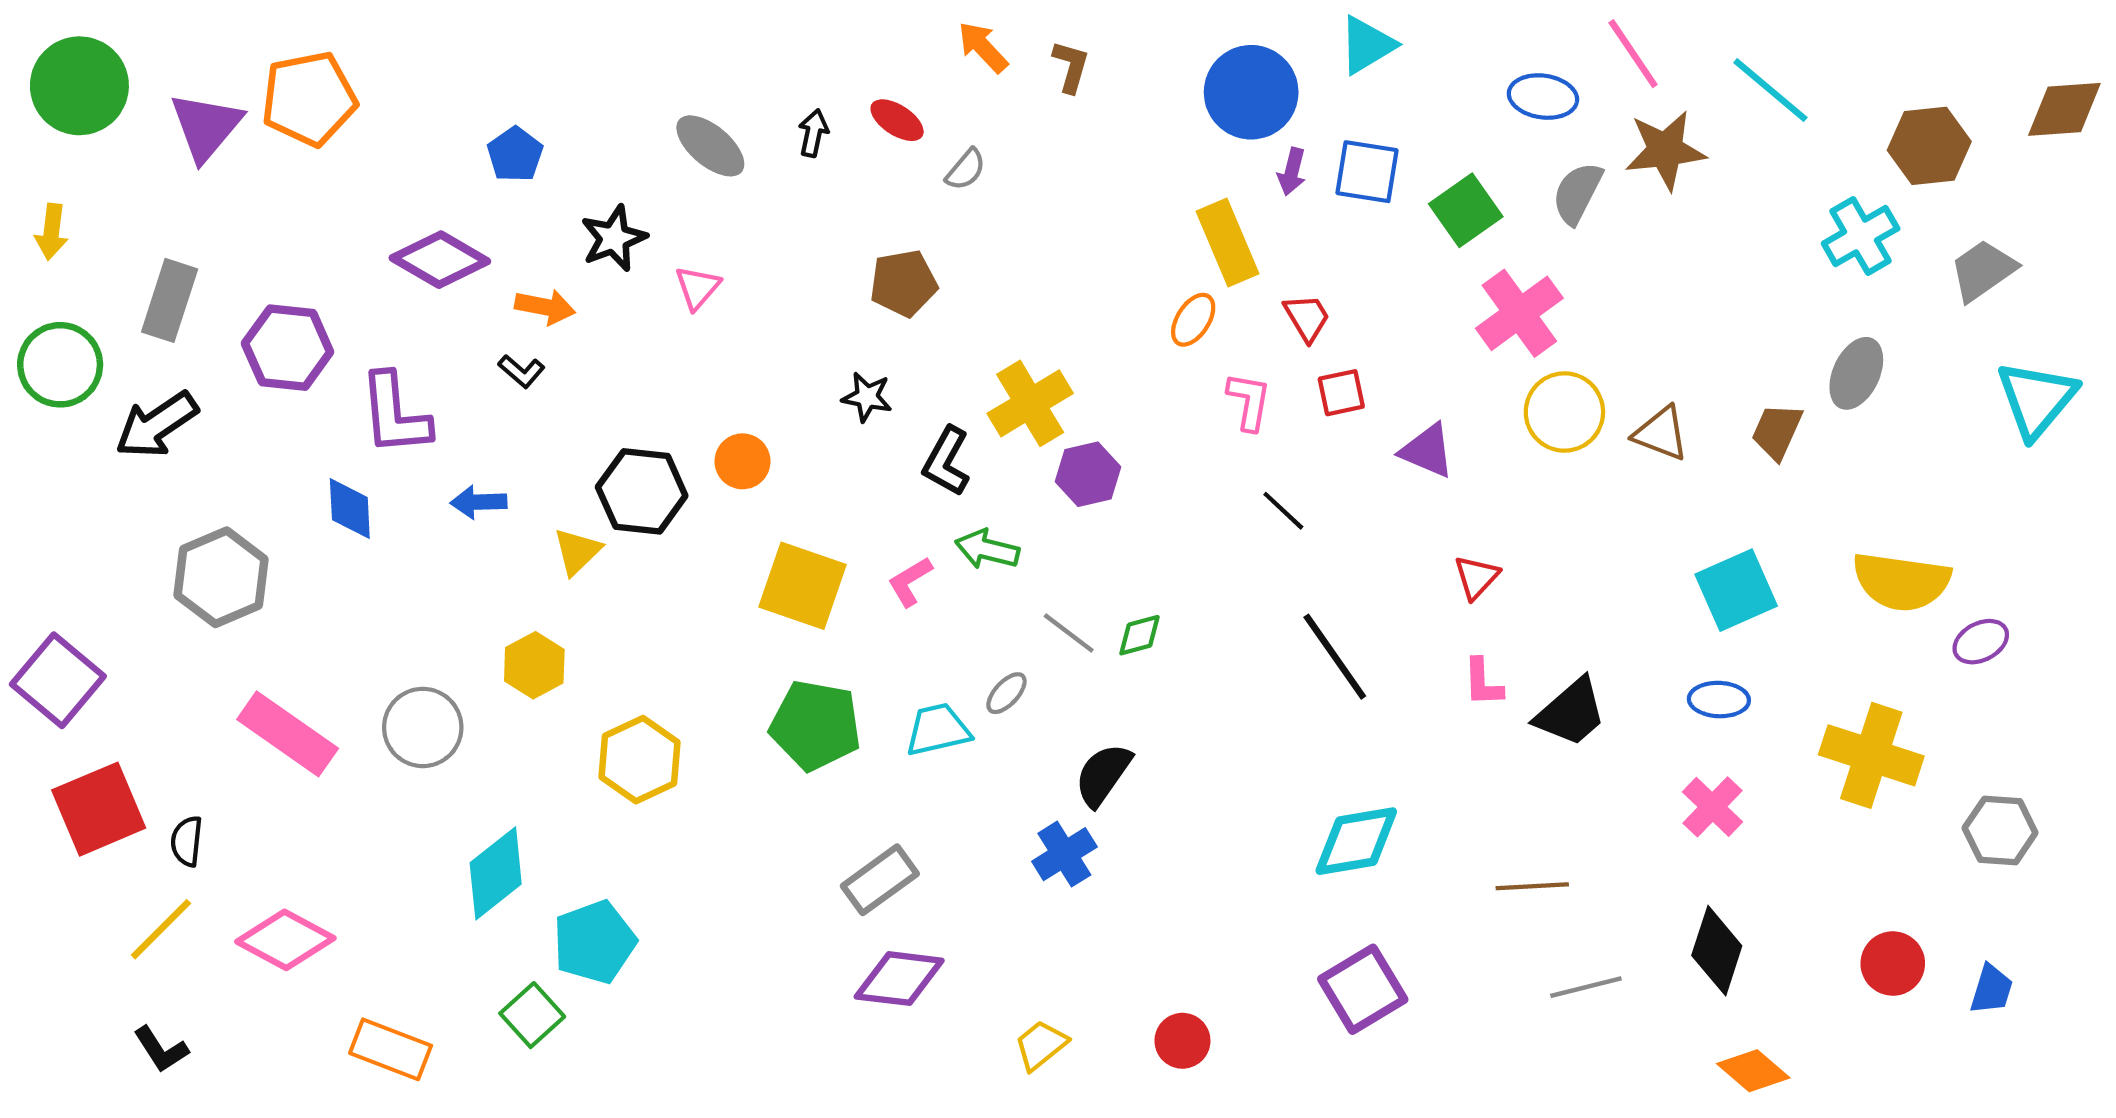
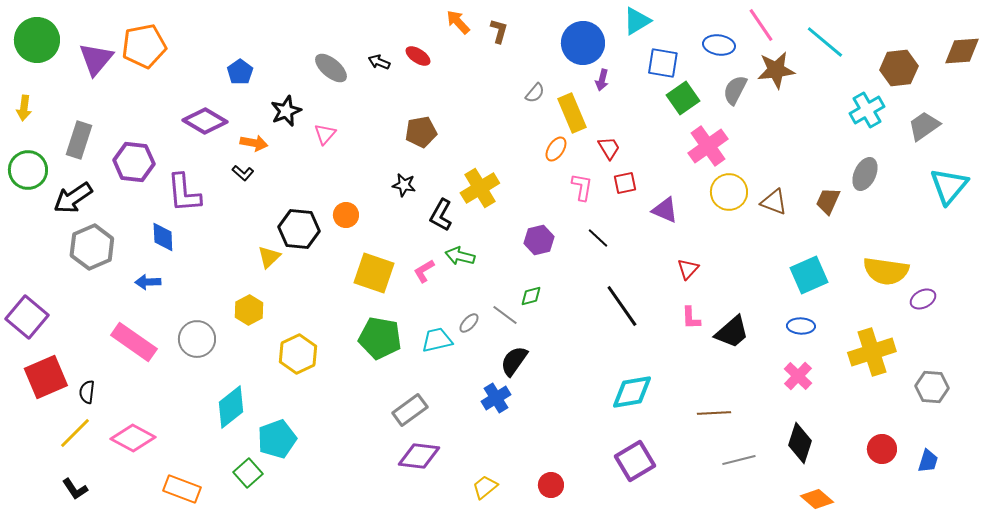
black arrow: (813, 133) -> (379, 62), turned -80
gray semicircle: (966, 170) -> (535, 93), moved
blue square: (1367, 172) -> (663, 63), moved
purple hexagon: (1088, 474) -> (539, 240), moved
blue arrow: (479, 502) -> (148, 282), moved
gray hexagon: (221, 577) -> (92, 247), moved
gray line: (1069, 633) -> (505, 315), moved
yellow cross: (1871, 755) -> (872, 352), turned -36

